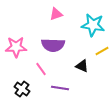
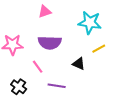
pink triangle: (56, 14) -> (45, 12), moved

